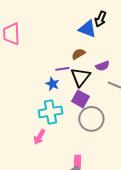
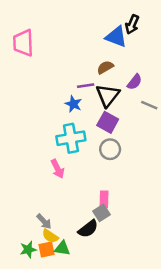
purple semicircle: (102, 66) -> (135, 82), turned -32
gray circle: (91, 119) -> (110, 149), moved, size x0.7
pink arrow: (39, 137) -> (57, 169), turned -56

